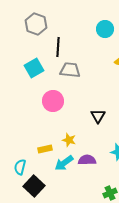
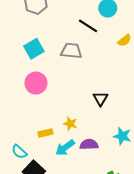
black line: (58, 47) -> (88, 26), moved, turned -60
pink circle: (53, 101) -> (36, 83), moved
cyan semicircle: (20, 167) -> (19, 152), turned -63

